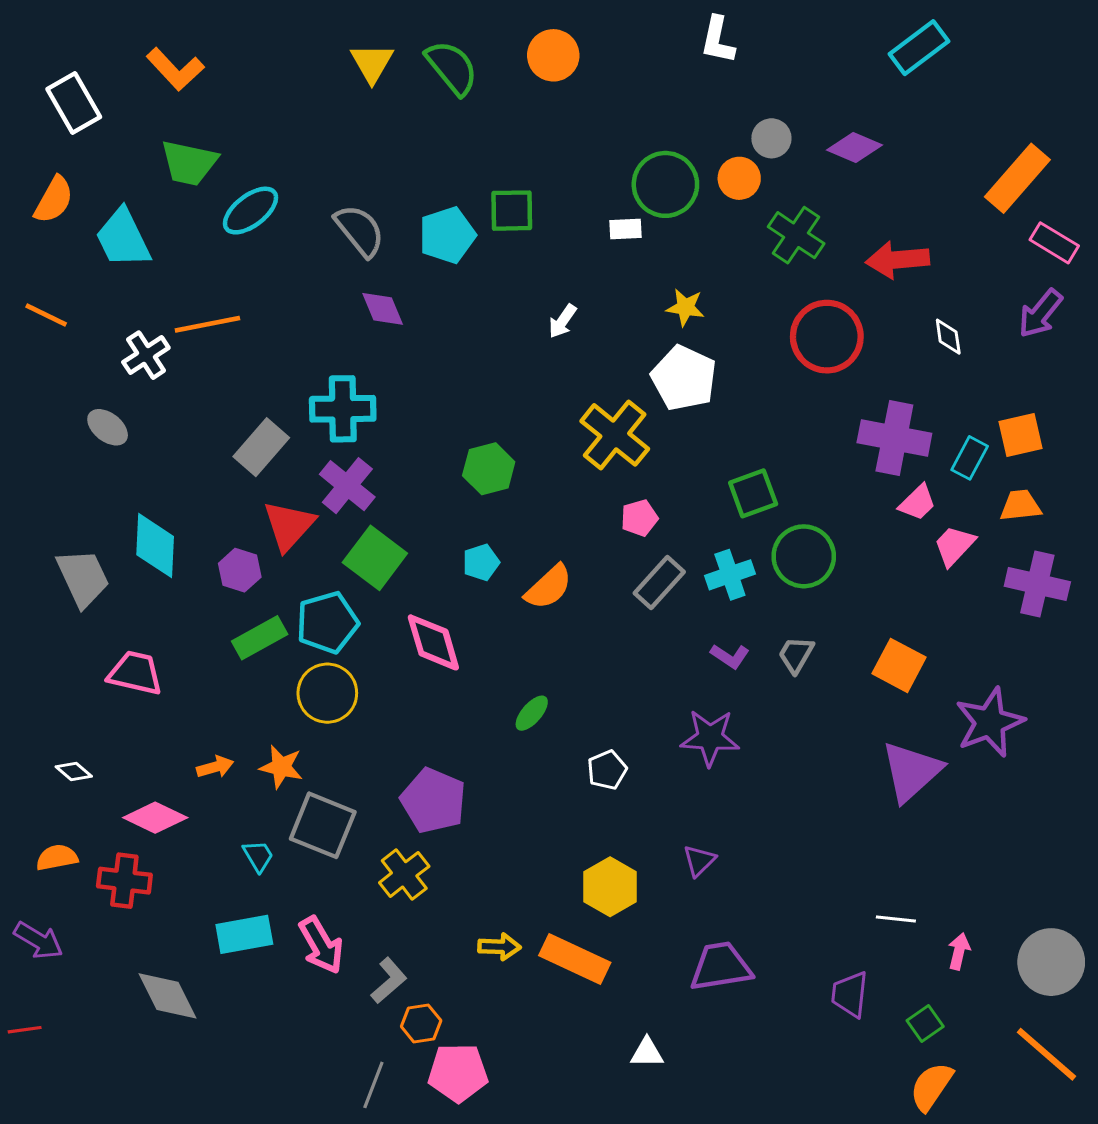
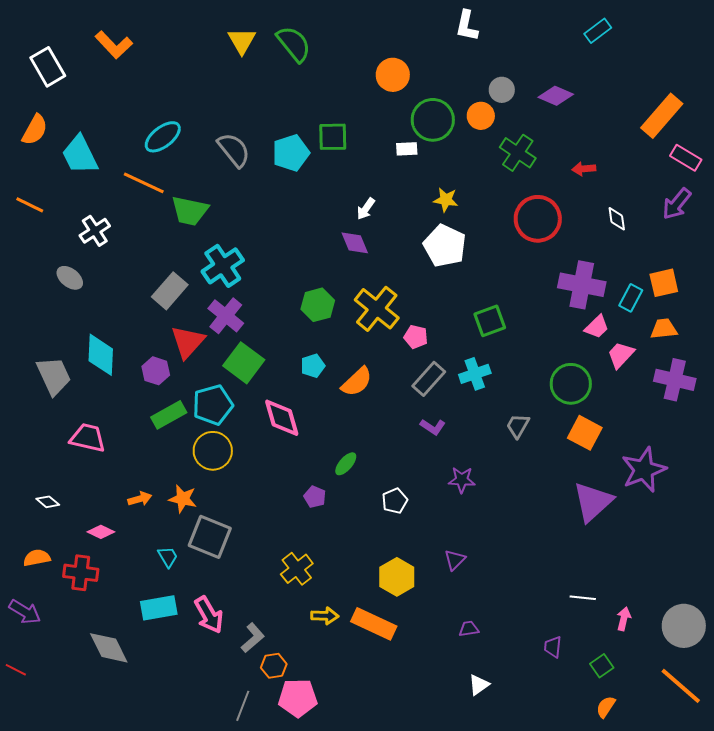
cyan rectangle: (919, 48) -> (598, 31), size x0.7
orange circle: (553, 55) -> (393, 75), moved
green trapezoid: (189, 163) -> (190, 211), moved
red arrow: (897, 260) -> (584, 169), size x0.6
purple diamond: (383, 309) -> (355, 243), moved
orange line: (207, 324) -> (144, 183), moved, turned 36
cyan cross: (343, 409) -> (223, 266), turned -33
yellow cross: (615, 435) -> (377, 309), moved
pink pentagon: (639, 518) -> (416, 337), turned 30
green circle: (804, 556) -> (571, 384), moved
purple L-shape: (730, 656) -> (433, 427), moved
purple star: (710, 738) -> (462, 480), size x0.7
purple pentagon: (433, 801) -> (315, 497), moved, size x0.5
pink diamond: (155, 818) -> (101, 532), size x0.7
yellow cross: (404, 874) -> (297, 569), moved
purple trapezoid: (721, 967) -> (469, 629), size x0.5
purple trapezoid: (850, 994) -> (553, 647), size x0.7
red line: (25, 1030) -> (16, 670), turned 35
white triangle: (647, 1053) -> (479, 685), moved, turned -35
orange semicircle: (931, 1087) -> (606, 707), size x0.7

